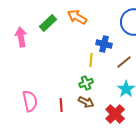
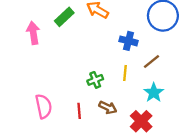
yellow line: (91, 60) -> (125, 73), moved
green cross: (86, 83) -> (95, 80), moved

